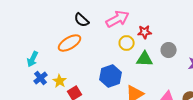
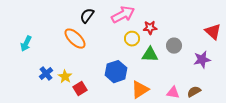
black semicircle: (82, 20) -> (87, 16), turned 84
orange ellipse: (70, 43) -> (75, 39), turned 75
cyan arrow: (33, 59) -> (26, 44), moved

